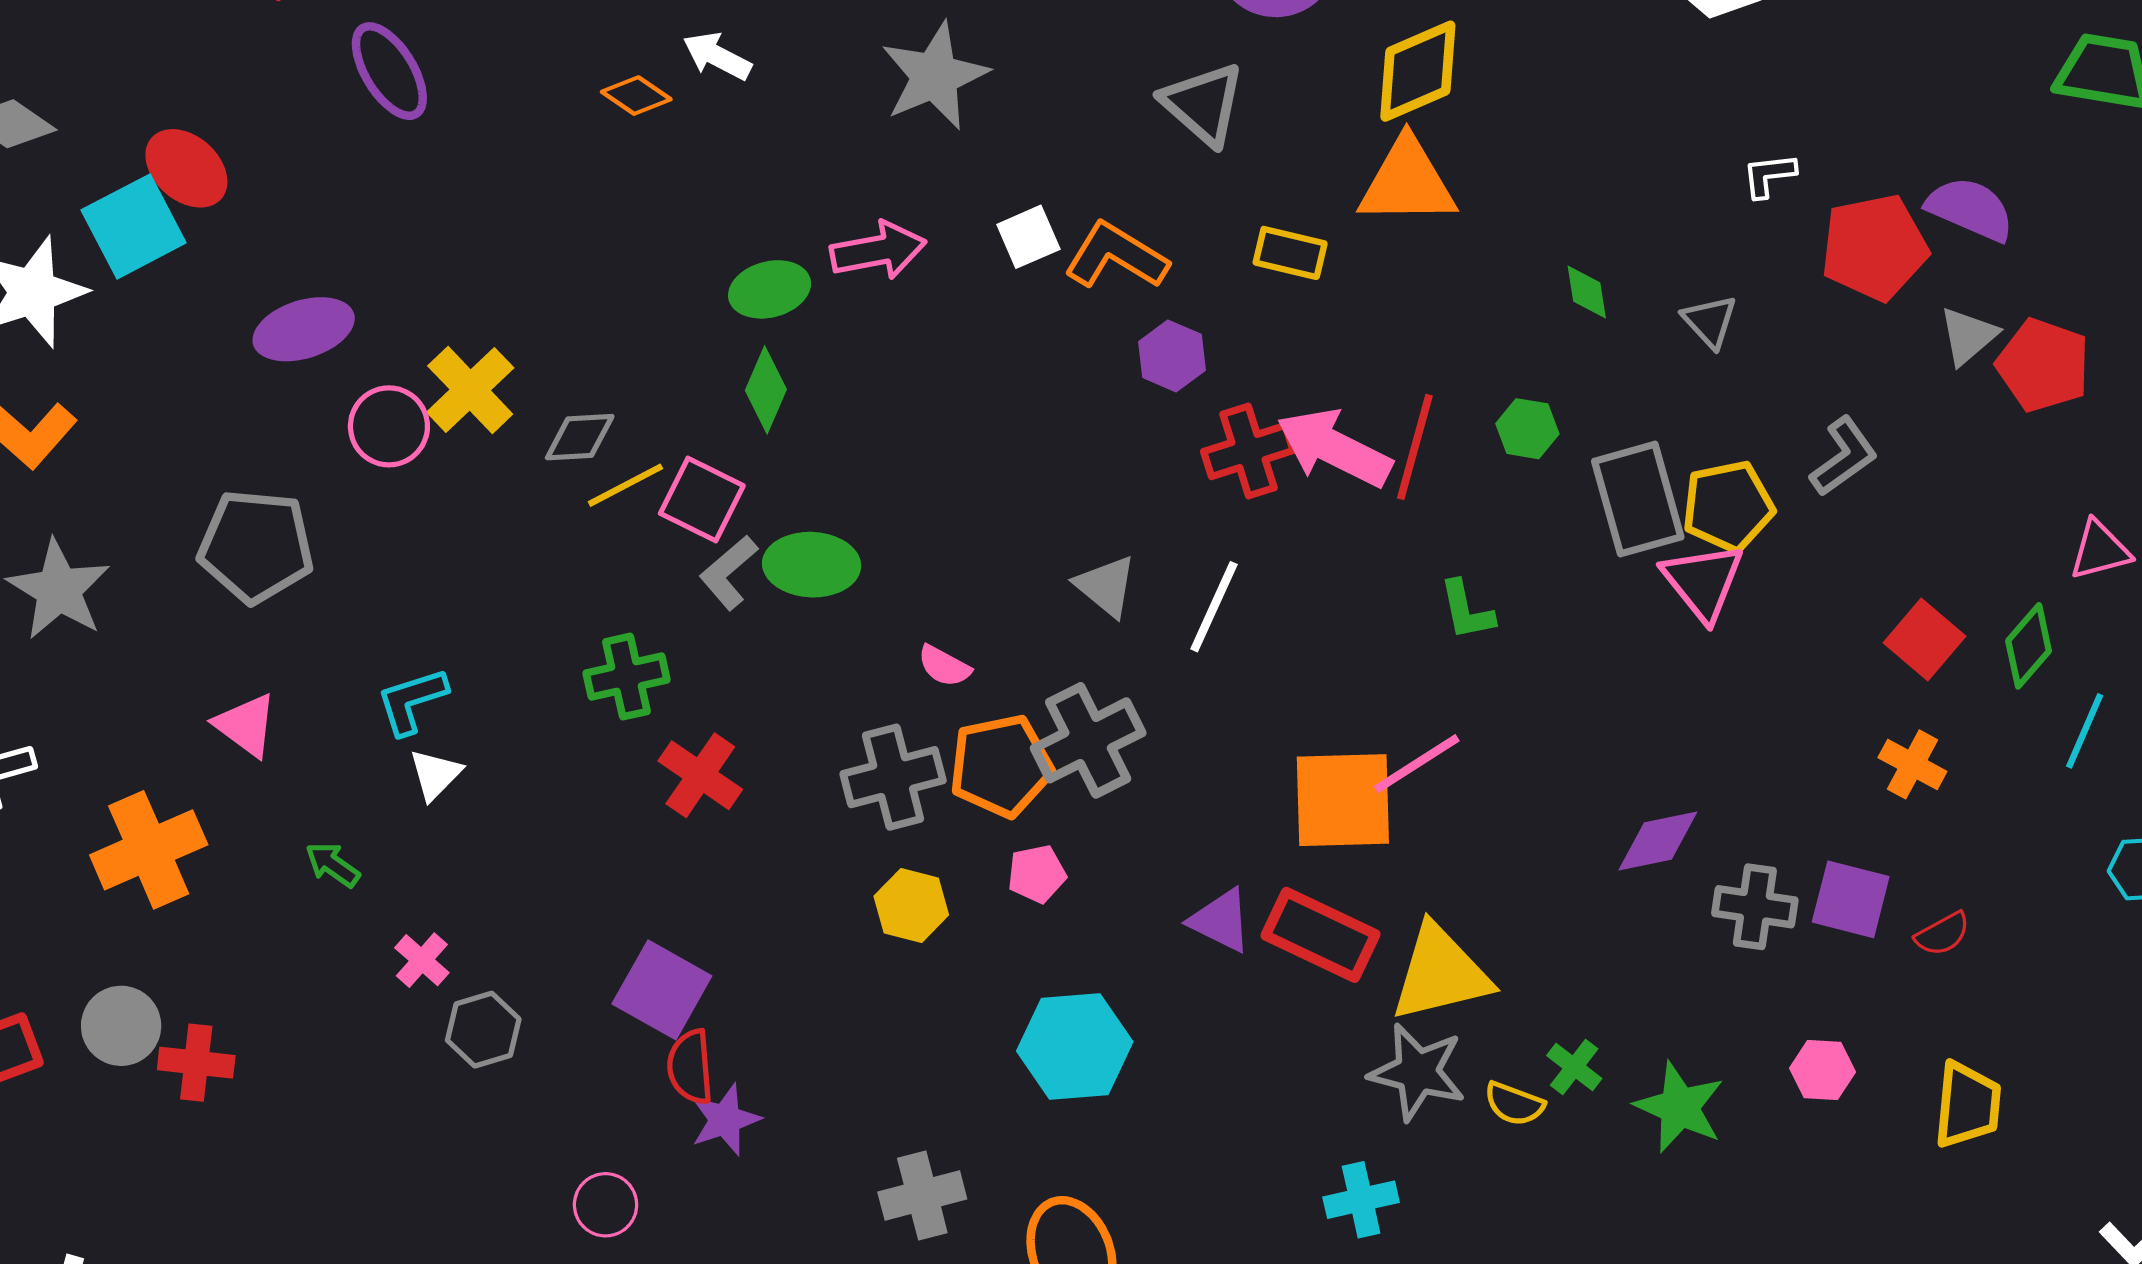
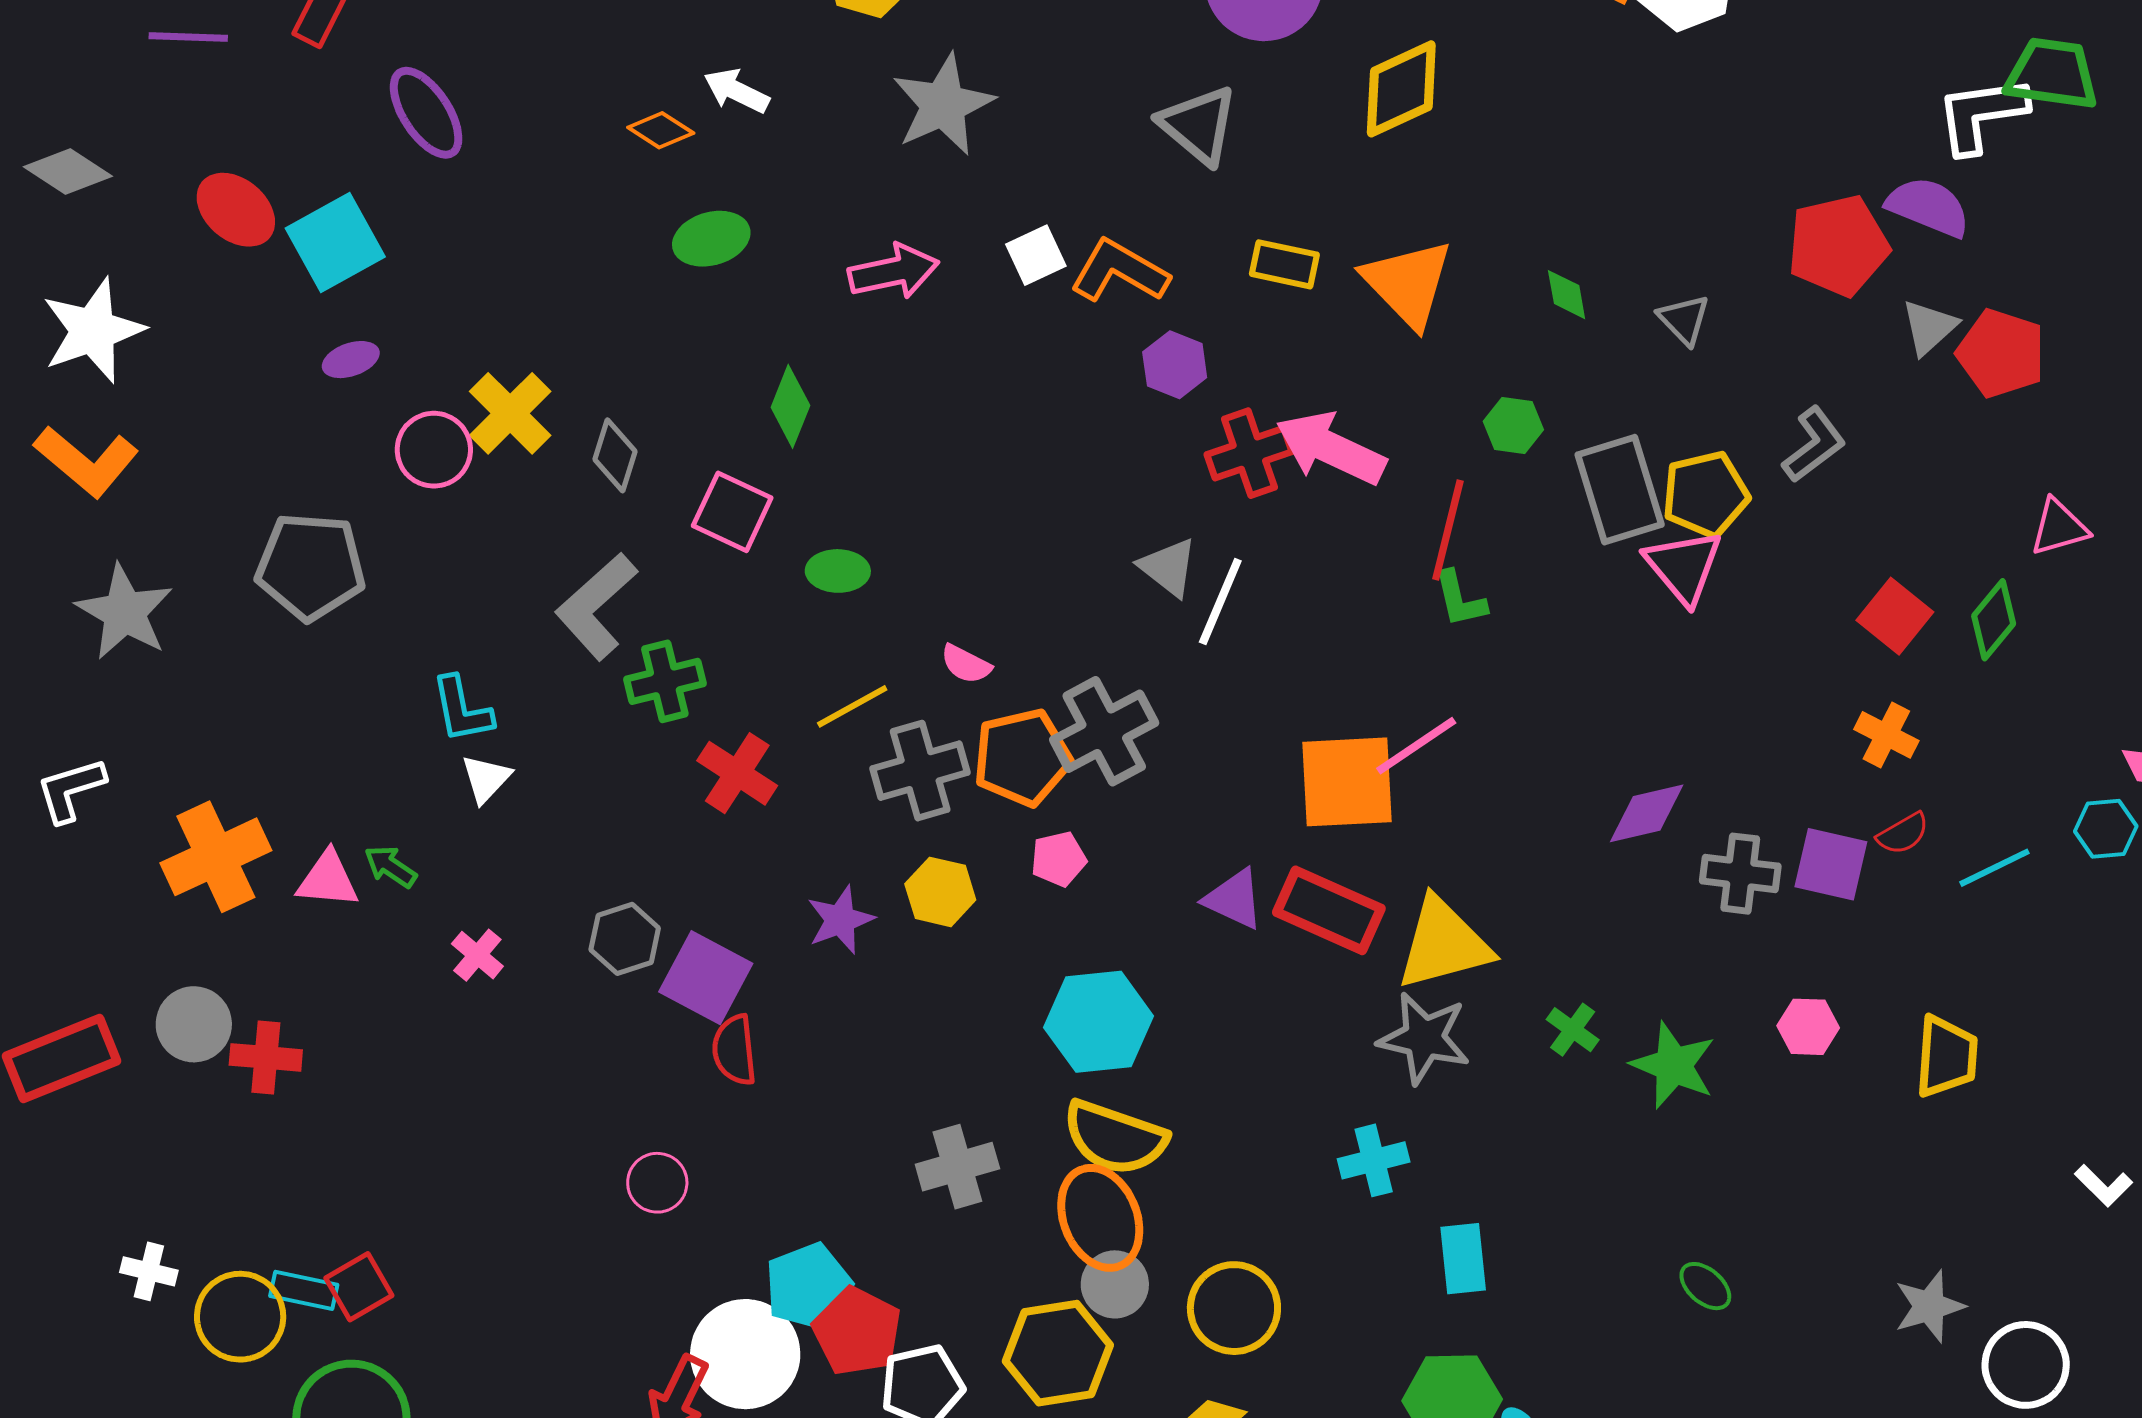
white L-shape: (1769, 175) -> (1981, 114), moved, size x1.8
orange triangle: (1407, 182) -> (1408, 283), moved, turned 48
cyan square: (134, 226) -> (335, 243), moved
green ellipse: (770, 289) -> (711, 239), moved
purple ellipse: (304, 329) -> (351, 360), size x0.6
gray diamond: (580, 437) -> (615, 455), turned -68
red line: (1415, 447) -> (1448, 530), moved
yellow line: (625, 485) -> (852, 706), moved
green ellipse: (812, 565) -> (838, 571), size x0.7
gray L-shape: (729, 573) -> (596, 606), moved, size x1.5
gray triangle: (1106, 586) -> (1168, 567), moved
cyan L-shape: (412, 701) -> (462, 709), turned -82
pink triangle: (246, 725) -> (328, 880), moved, turned -30
cyan line: (2085, 731) -> (1994, 868), moved, turned 42
red semicircle: (1943, 934) -> (1903, 834), moved
gray hexagon: (483, 1030) -> (625, 939), moved
yellow semicircle: (1514, 1104) -> (1115, 1138), moved, size x1.8
purple star: (725, 1120) -> (840, 920), moved

